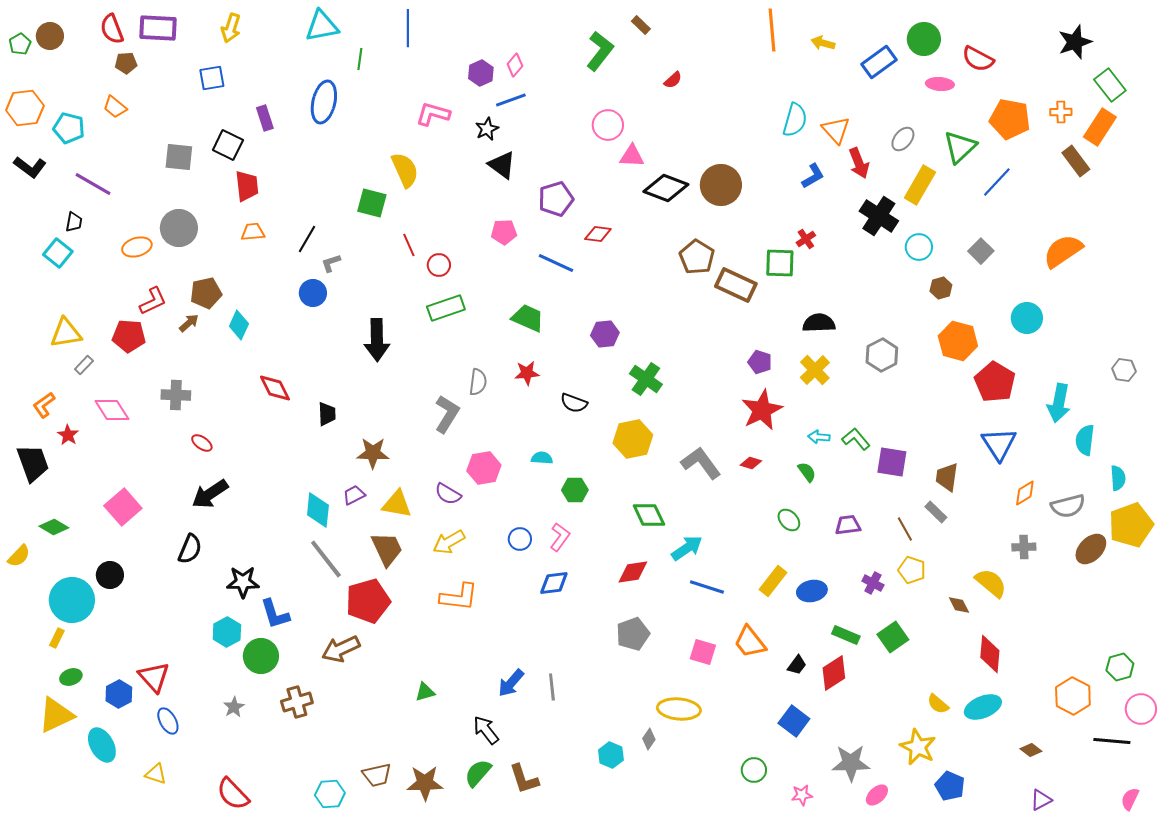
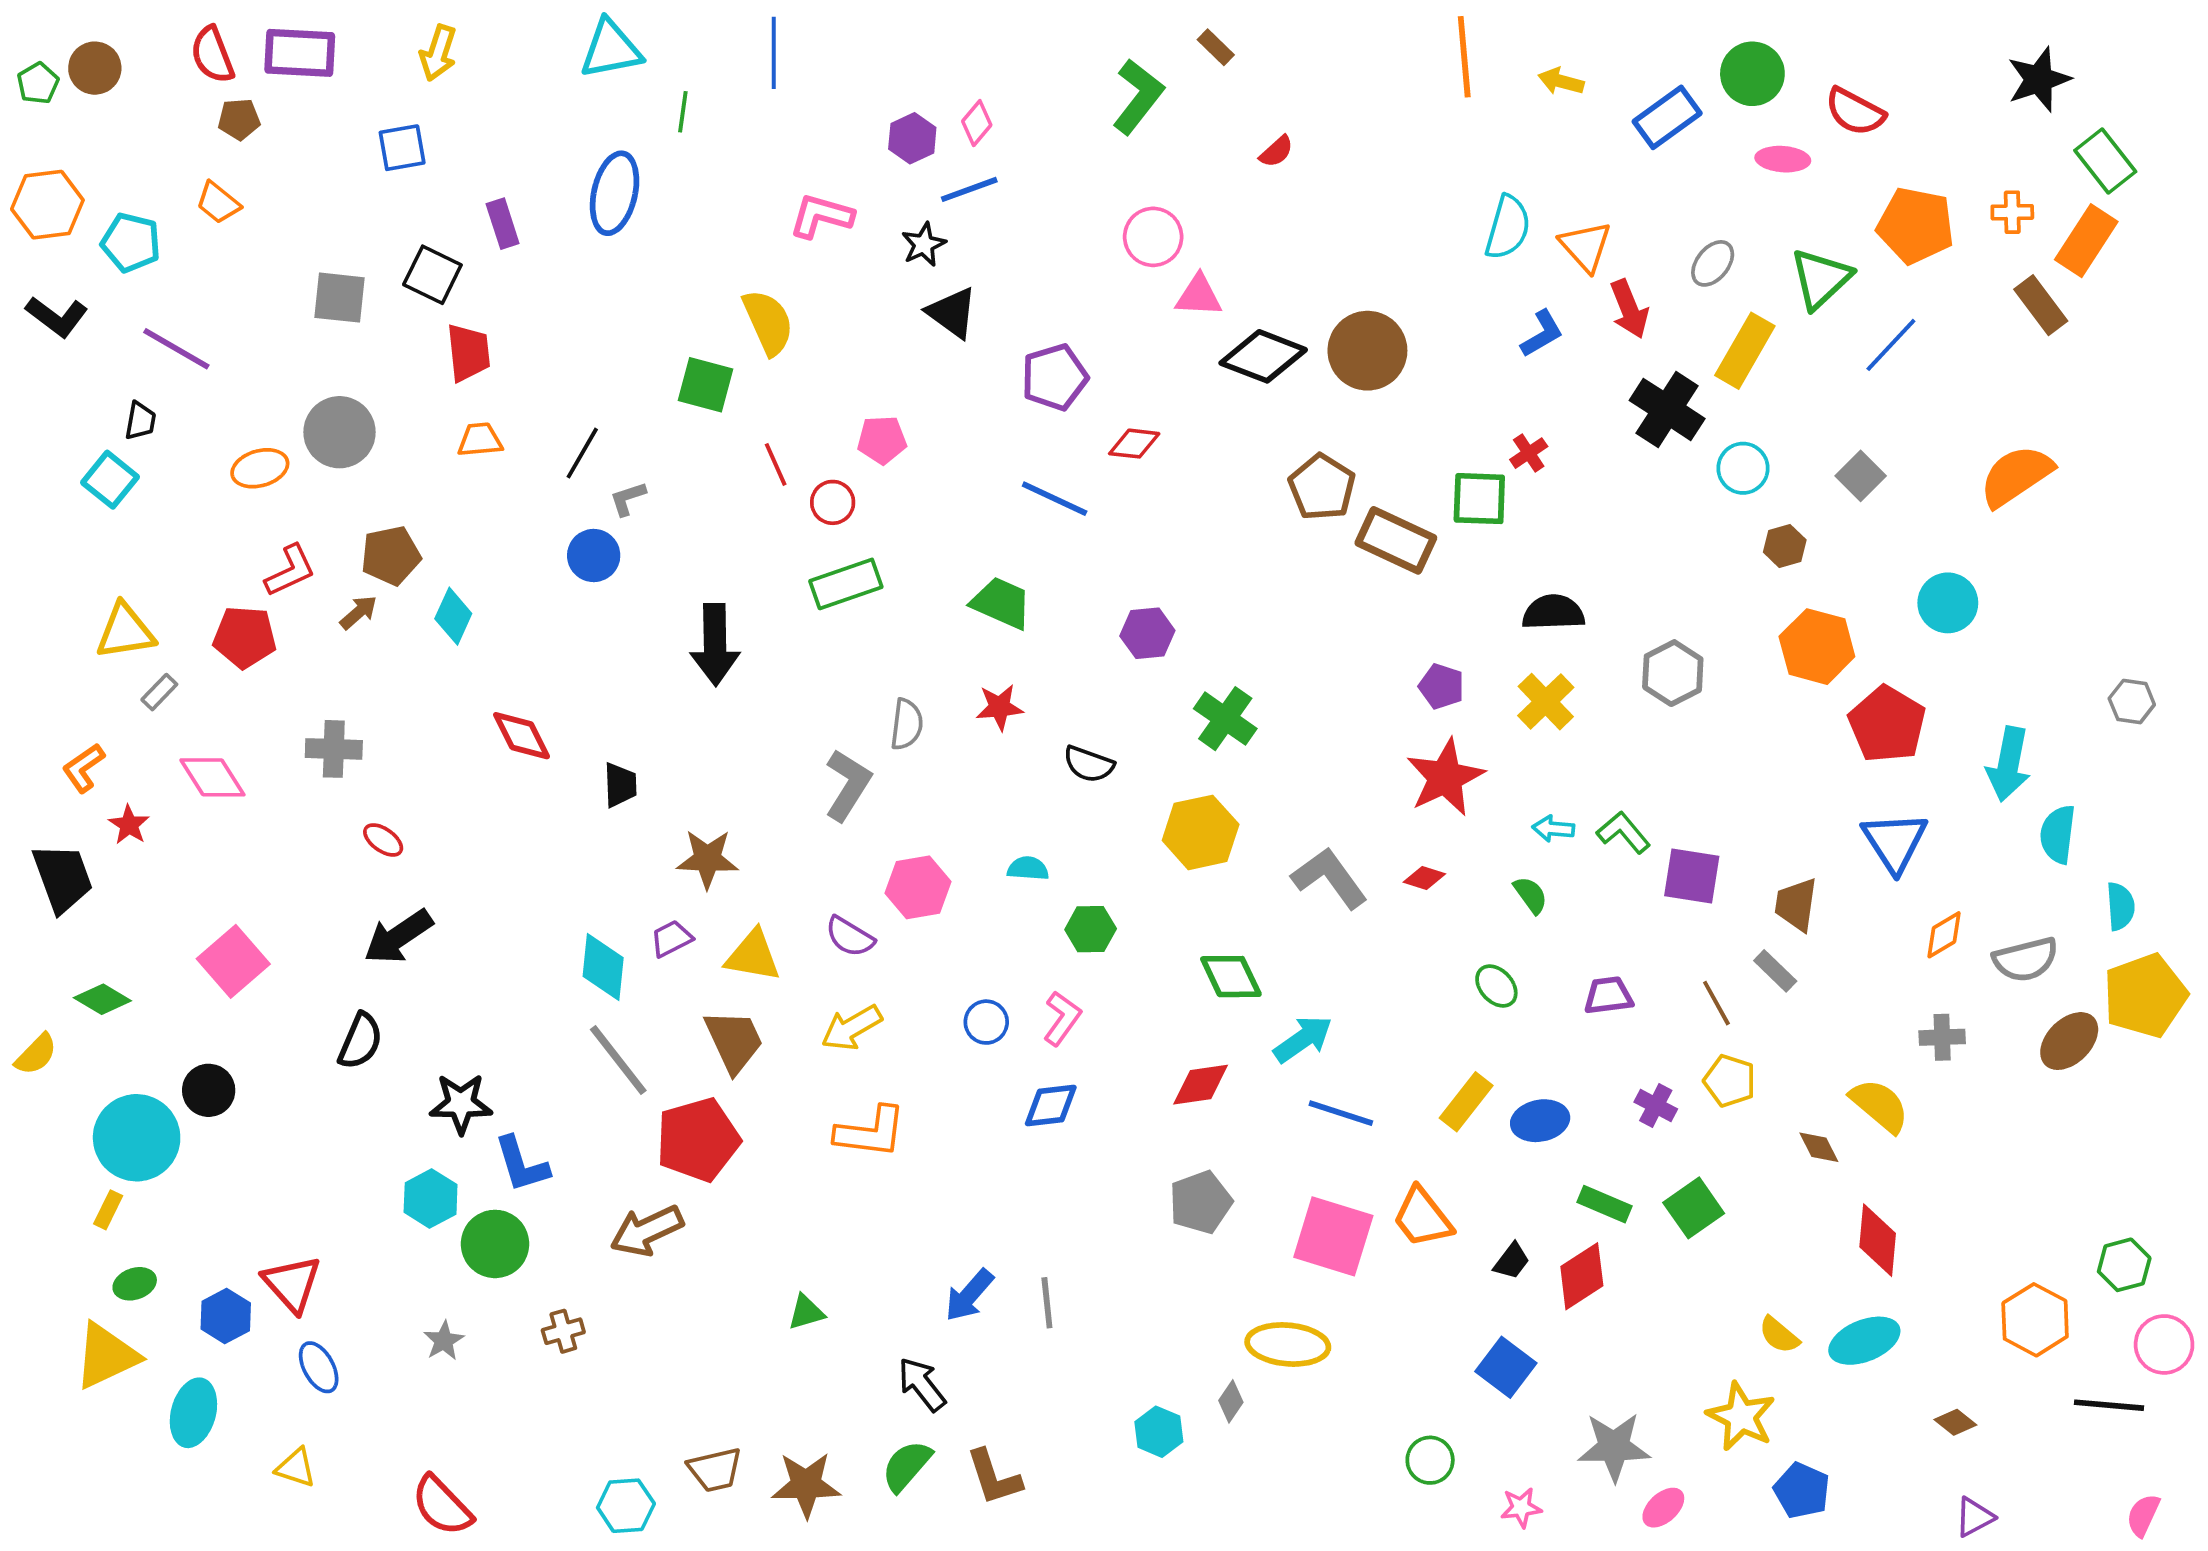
pink pentagon: (504, 232) -> (882, 440), moved
pink square: (703, 652) -> (1333, 1236), size x1.6
brown cross: (297, 702) -> (563, 1331), size x0.7
cyan ellipse: (102, 745) -> (193, 1413), turned 44

